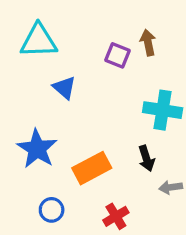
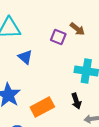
brown arrow: (148, 42) -> (77, 29), turned 140

